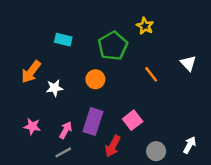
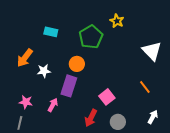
white triangle: (188, 63) -> (152, 51), size x1.5
orange line: (151, 74) -> (145, 87), moved
purple rectangle: (93, 121) -> (69, 86), moved
gray circle: (156, 151) -> (118, 122), moved
gray line: (63, 152) -> (20, 123), moved, turned -48

